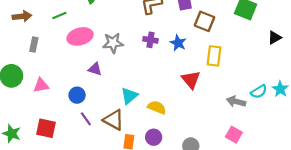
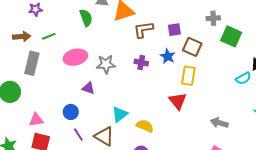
green line: (59, 15) -> (49, 36), moved
blue star: (178, 43) -> (168, 56), moved
gray rectangle: (34, 45) -> (32, 63), size x1.6
yellow rectangle: (214, 56) -> (188, 76), moved
pink triangle: (41, 85) -> (36, 120), moved
cyan semicircle: (259, 92) -> (243, 78), moved

